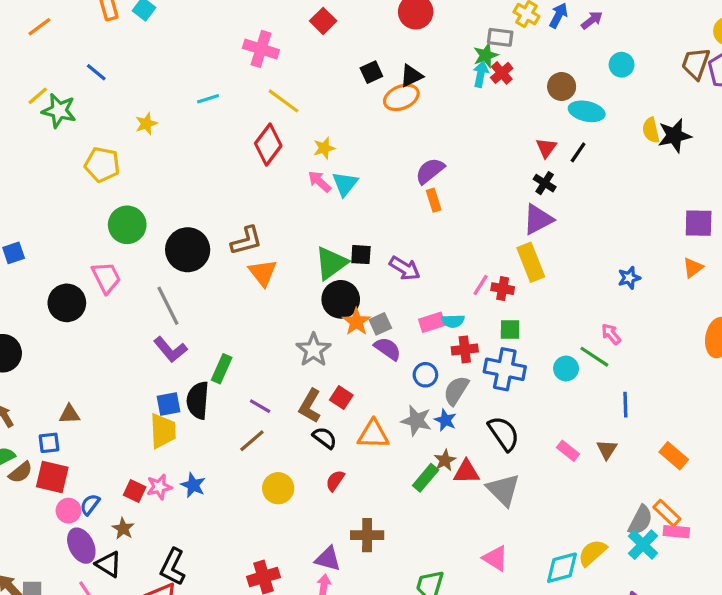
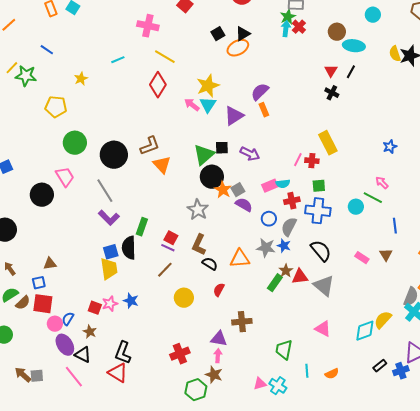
yellow star: (324, 148) -> (208, 86), moved, size x1.6
purple triangle: (538, 219) -> (234, 116), moved
red square: (341, 398) -> (171, 238), moved

